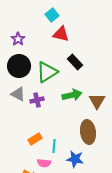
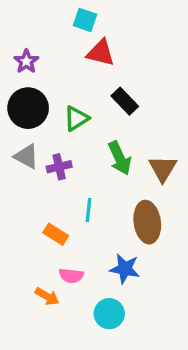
cyan square: (52, 15) -> (85, 20), turned -32
green triangle: (47, 72) -> (76, 118), size x0.7
green arrow: (72, 95) -> (120, 158), turned 78
orange rectangle: (35, 139) -> (56, 234), turned 64
cyan line: (54, 146) -> (89, 210), moved

